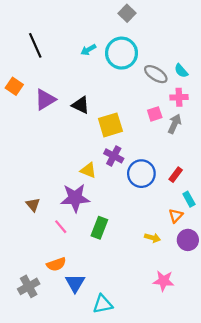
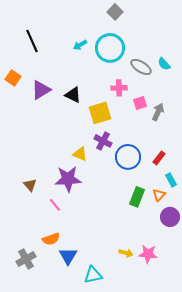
pink cross: (179, 97) -> (119, 88), moved
green rectangle: (99, 228) -> (137, 197), moved
yellow arrow: (152, 238) -> (126, 253), moved

